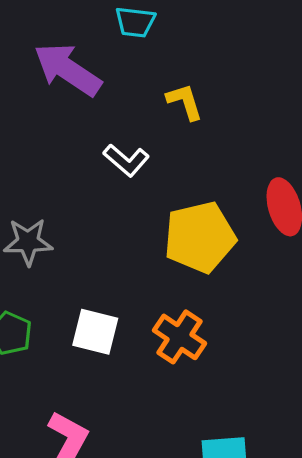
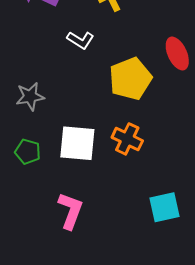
white square: (95, 332) -> (77, 143), size x1.4

